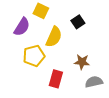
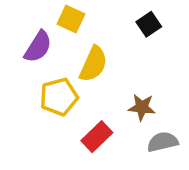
black square: (78, 22) -> (149, 24), moved
red rectangle: (56, 79) -> (97, 137), turned 30

